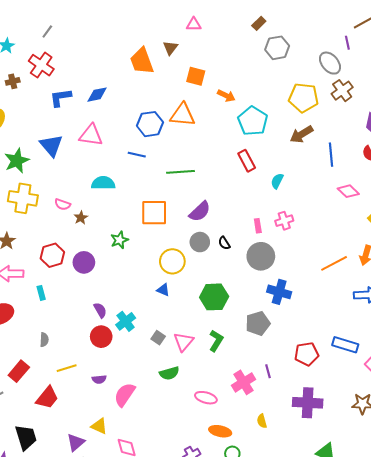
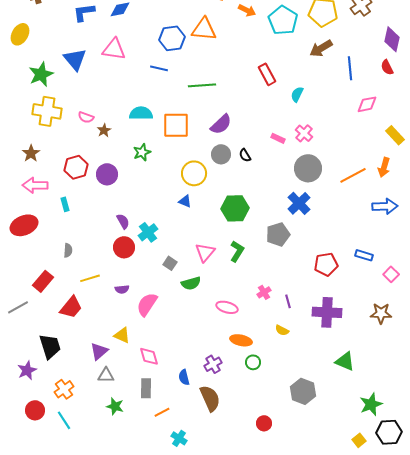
cyan pentagon: (253, 121) -> (283, 20), moved
cyan semicircle: (103, 183) -> (141, 113), moved
pink diamond: (348, 191) -> (367, 104), turned -55
pink cross: (284, 221) -> (304, 133), turned -30
pink rectangle: (258, 226) -> (278, 138), turned -56
gray circle: (261, 256) -> (308, 168), moved
blue cross: (279, 292) -> (299, 203), turned 30
gray square: (158, 338) -> (170, 263), moved
blue rectangle: (345, 345) -> (364, 255), size x0.7
purple line: (268, 371) -> (288, 301), moved
pink cross: (244, 382) -> (264, 292), size x0.6
yellow semicircle: (262, 421) -> (282, 330), turned -48

